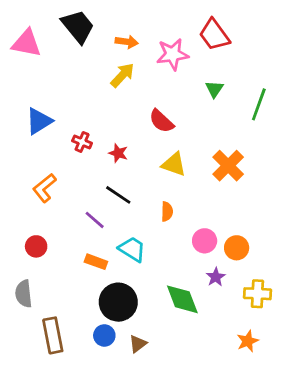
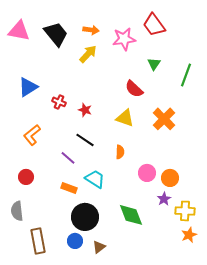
black trapezoid: (78, 26) -> (56, 34), moved
red semicircle: (161, 121) -> (134, 89), moved
purple star: (216, 277) -> (164, 199), moved
orange star: (248, 341) -> (189, 235), moved

